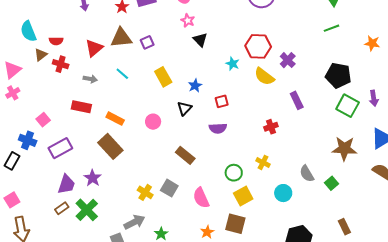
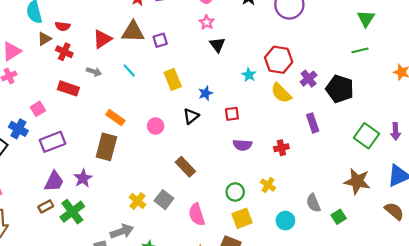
black pentagon: (338, 75) -> (340, 89), moved
red rectangle: (81, 107) -> (68, 88), moved
purple semicircle: (218, 128) -> (242, 145), moved
brown rectangle: (110, 146) -> (106, 147), turned 50

